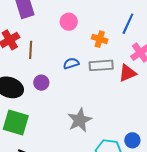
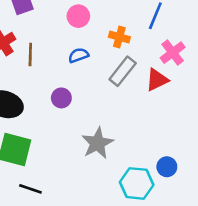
blue semicircle: (71, 63) -> (78, 55), moved
gray rectangle: (101, 65) -> (123, 71), turned -45
purple circle: (41, 83) -> (61, 98), moved

